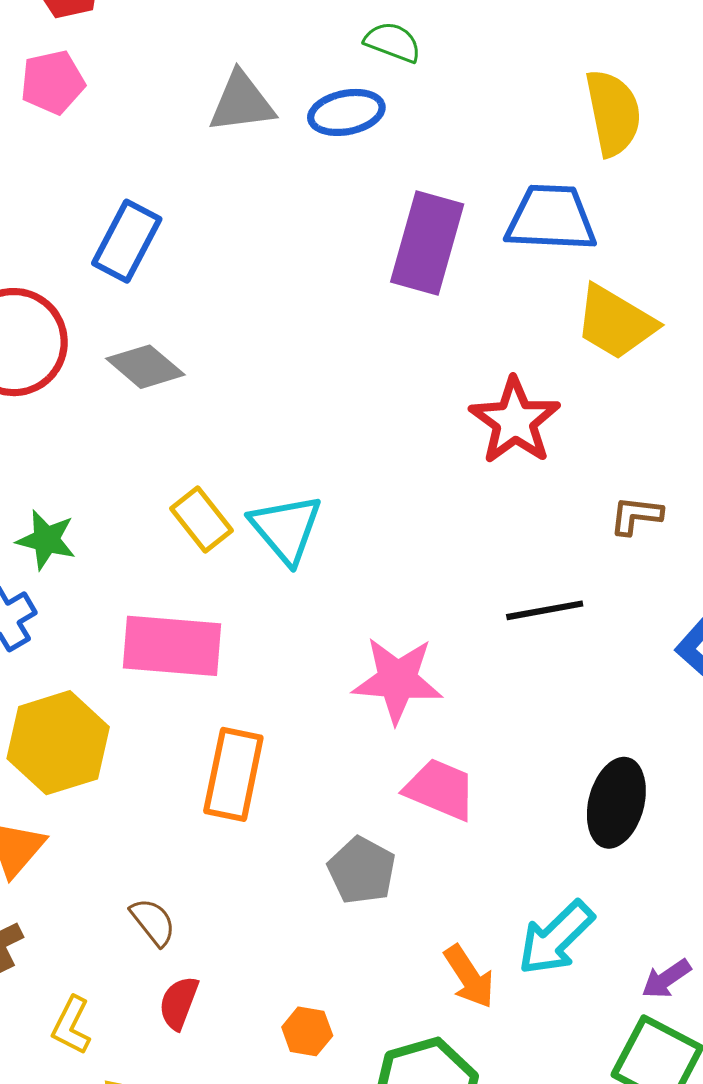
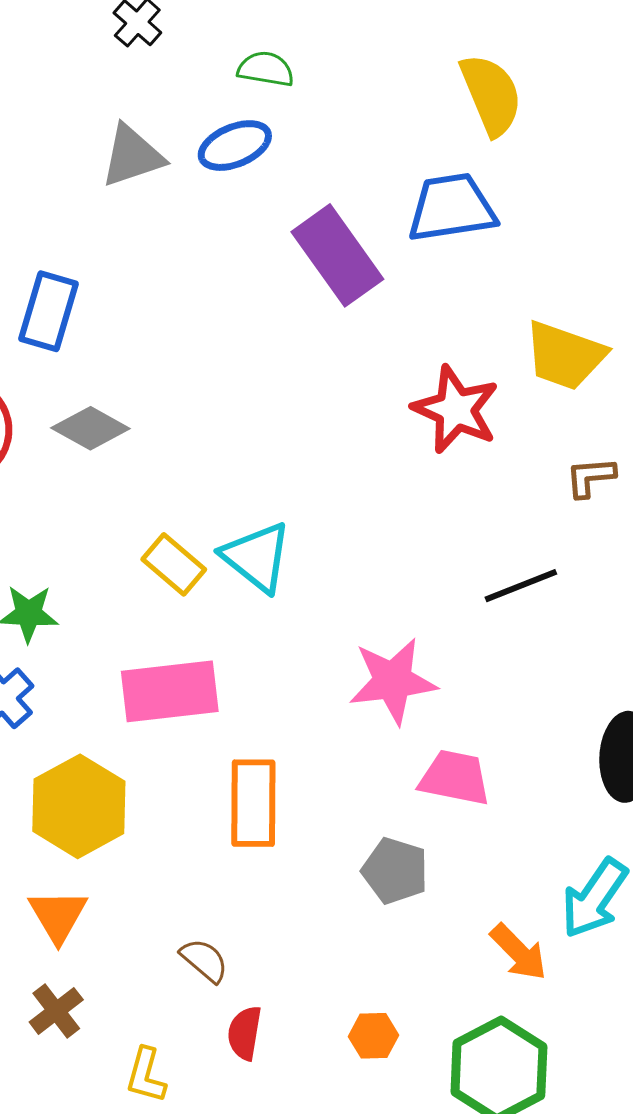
purple rectangle: (427, 243) -> (337, 255), turned -40
yellow trapezoid: (616, 322) -> (565, 356), moved

